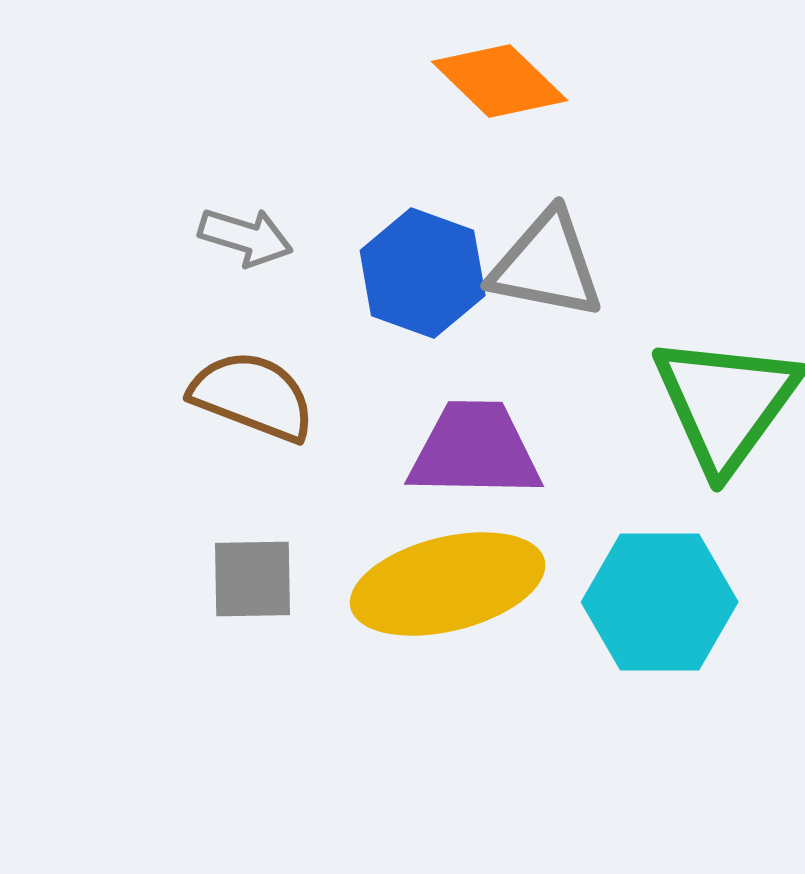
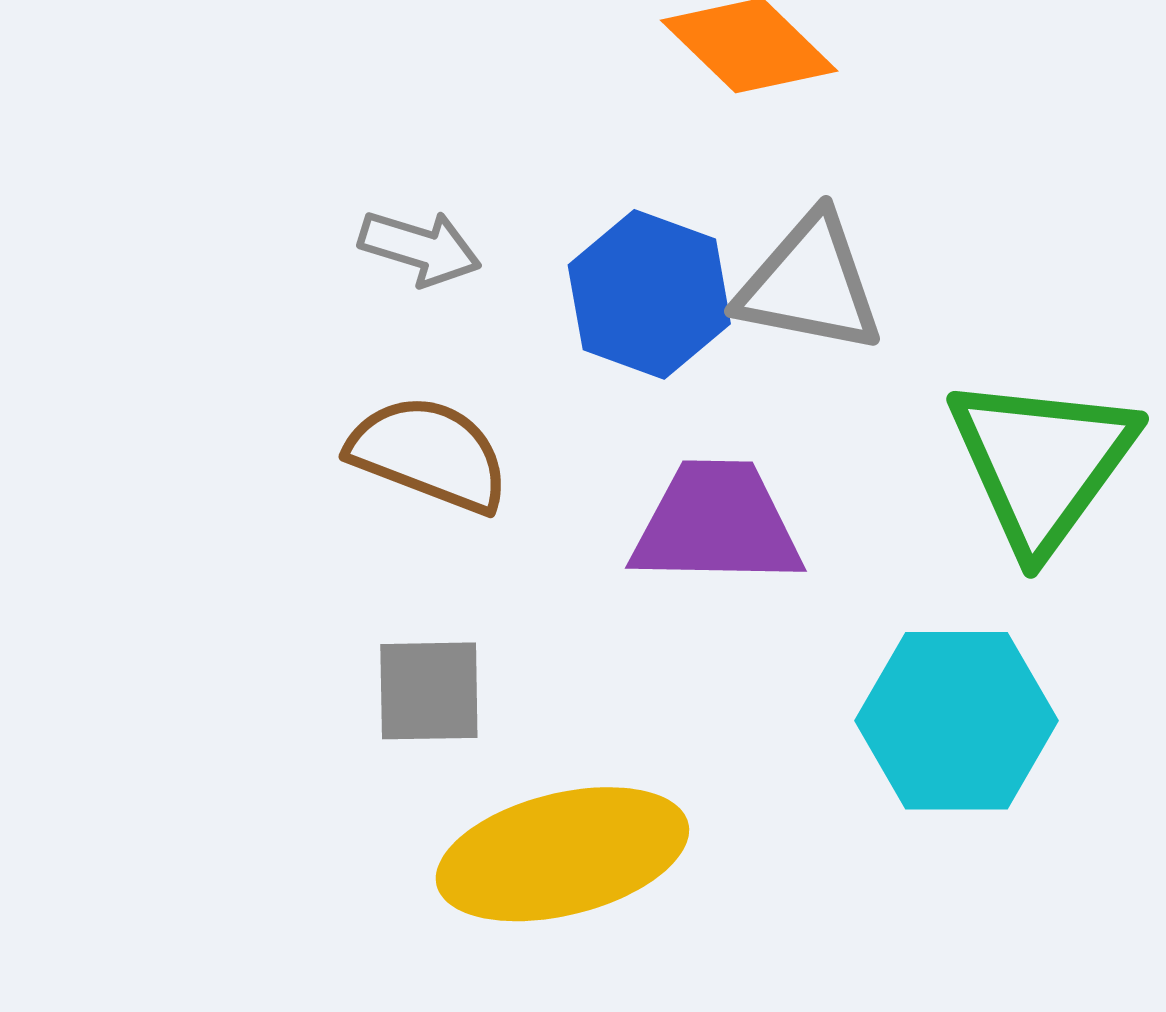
yellow ellipse: (448, 584) -> (562, 854), moved

